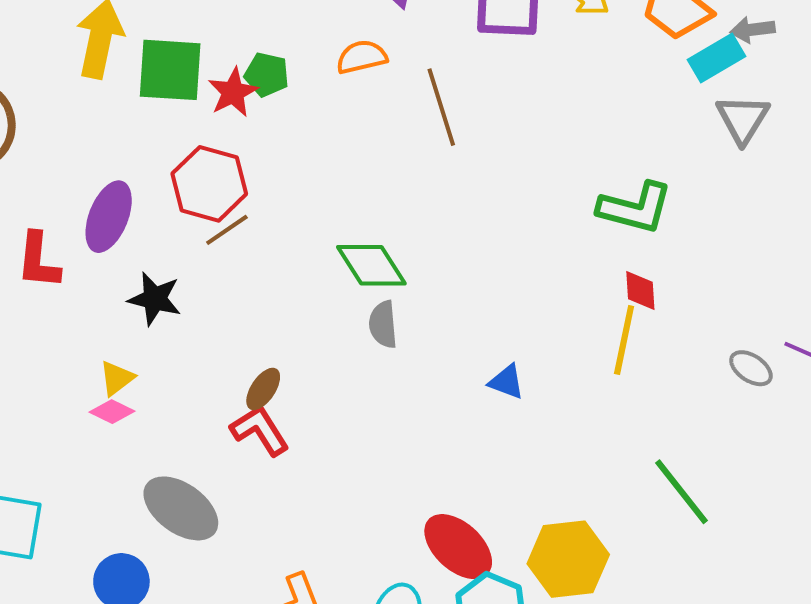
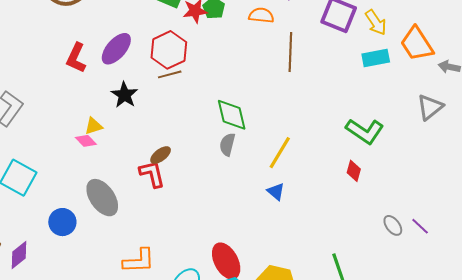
cyan rectangle: (716, 58) -> (376, 58), moved
yellow line: (624, 340) -> (280, 153), moved

